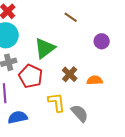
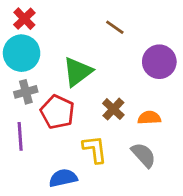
purple circle: (102, 41) -> (159, 62), size x1.5
gray semicircle: (80, 113) -> (144, 155), moved
blue semicircle: (18, 117) -> (63, 178), moved

